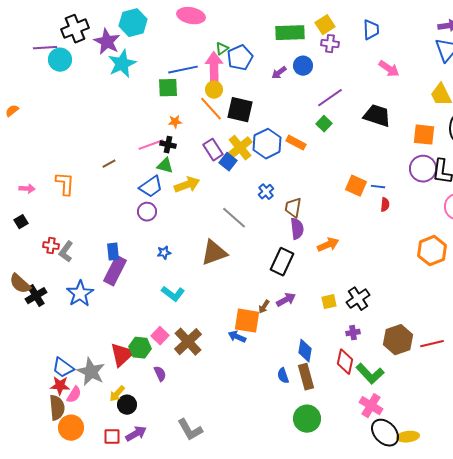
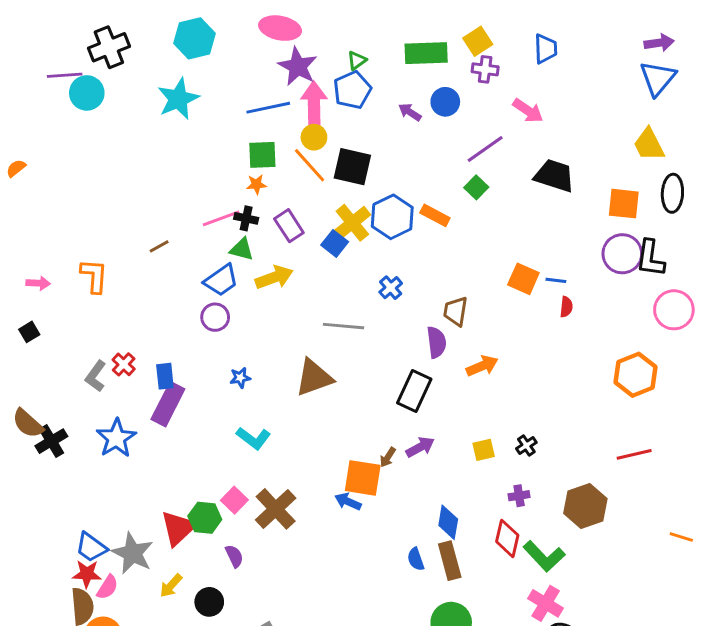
purple star: (107, 42) -> (298, 66), moved
green triangle: (222, 49) -> (357, 60), moved
pink arrow: (389, 69) -> (528, 111), moved
purple arrow: (279, 73) -> (410, 112), turned 70
green square: (168, 88) -> (262, 155), moved
purple rectangle: (213, 150) -> (289, 226), moved
brown trapezoid: (293, 208) -> (456, 311), moved
gray line: (234, 218) -> (343, 326), turned -36
red cross: (51, 246) -> (124, 364), moved, turned 35
black cross: (358, 299) -> (526, 446), size x0.6
red line: (432, 344) -> (634, 454), moved
black circle: (127, 405) -> (209, 602), moved

